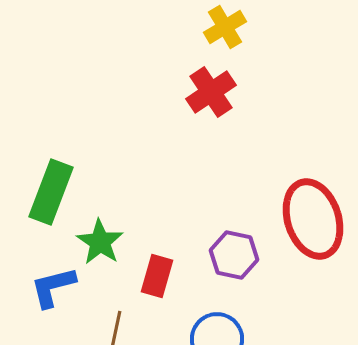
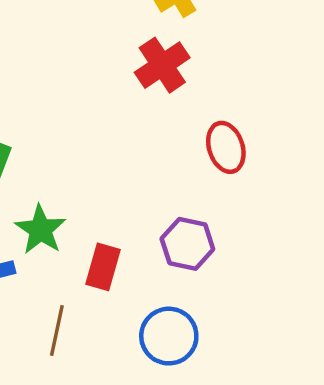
red ellipse: (313, 219) -> (226, 147), moved, size x0.6

